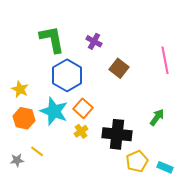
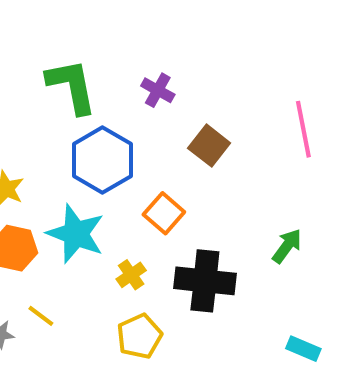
orange square: (83, 108) -> (164, 213), moved
yellow pentagon: (137, 161) -> (139, 336), moved

